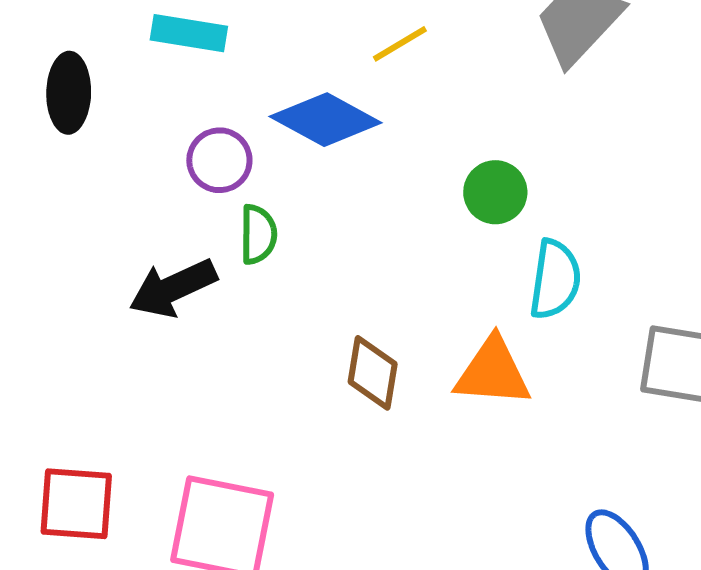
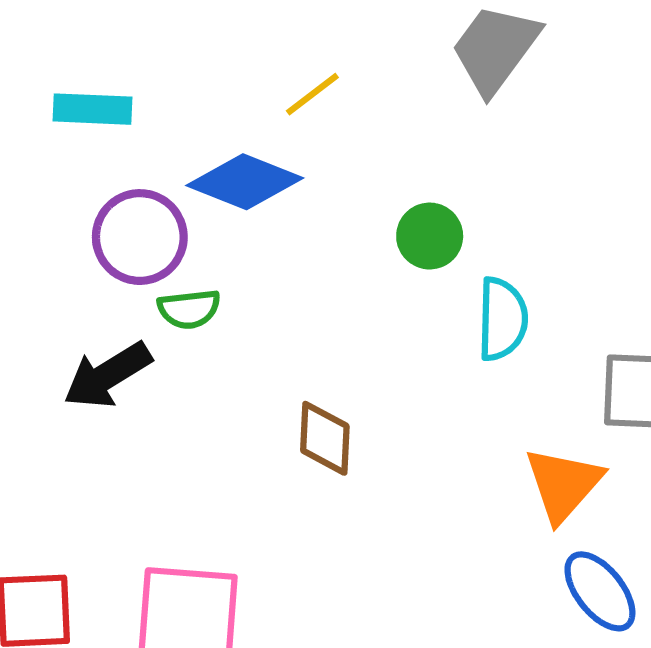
purple circle: (219, 160) -> (140, 237), size x1.4
green semicircle: (258, 234) -> (189, 309), turned 90
orange triangle: (493, 372) -> (563, 484), moved, turned -46

